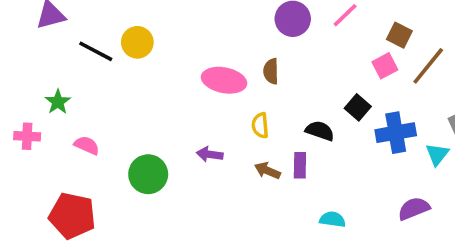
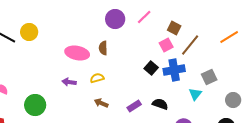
yellow semicircle: (260, 125) -> (97, 78), turned 80
black semicircle: (320, 131) -> (160, 104), moved
blue cross: (396, 133) -> (174, 70), moved
purple arrow: (210, 154) -> (69, 82), moved
purple rectangle: (300, 165) -> (134, 106), moved, turned 56

